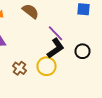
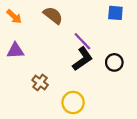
yellow circle: (46, 66) -> (73, 103), moved

